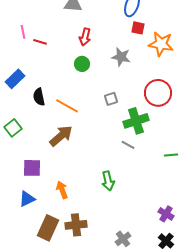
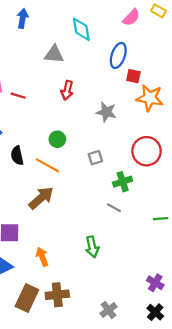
red square: (138, 28) -> (133, 76), moved
green circle: (82, 64) -> (57, 139), moved
green cross: (136, 121) -> (123, 182), size x0.7

